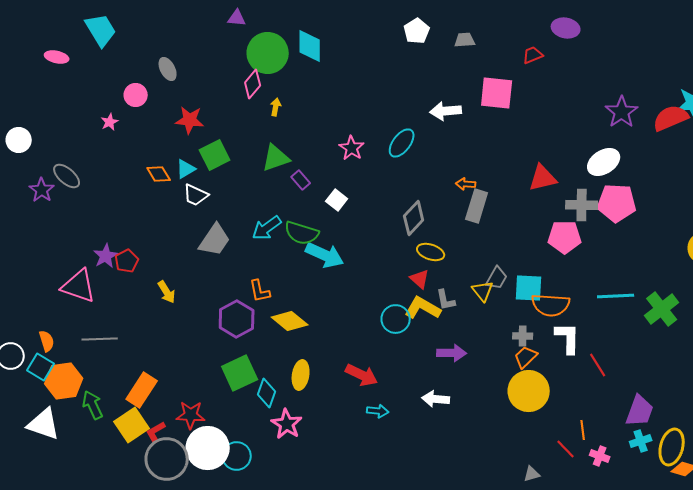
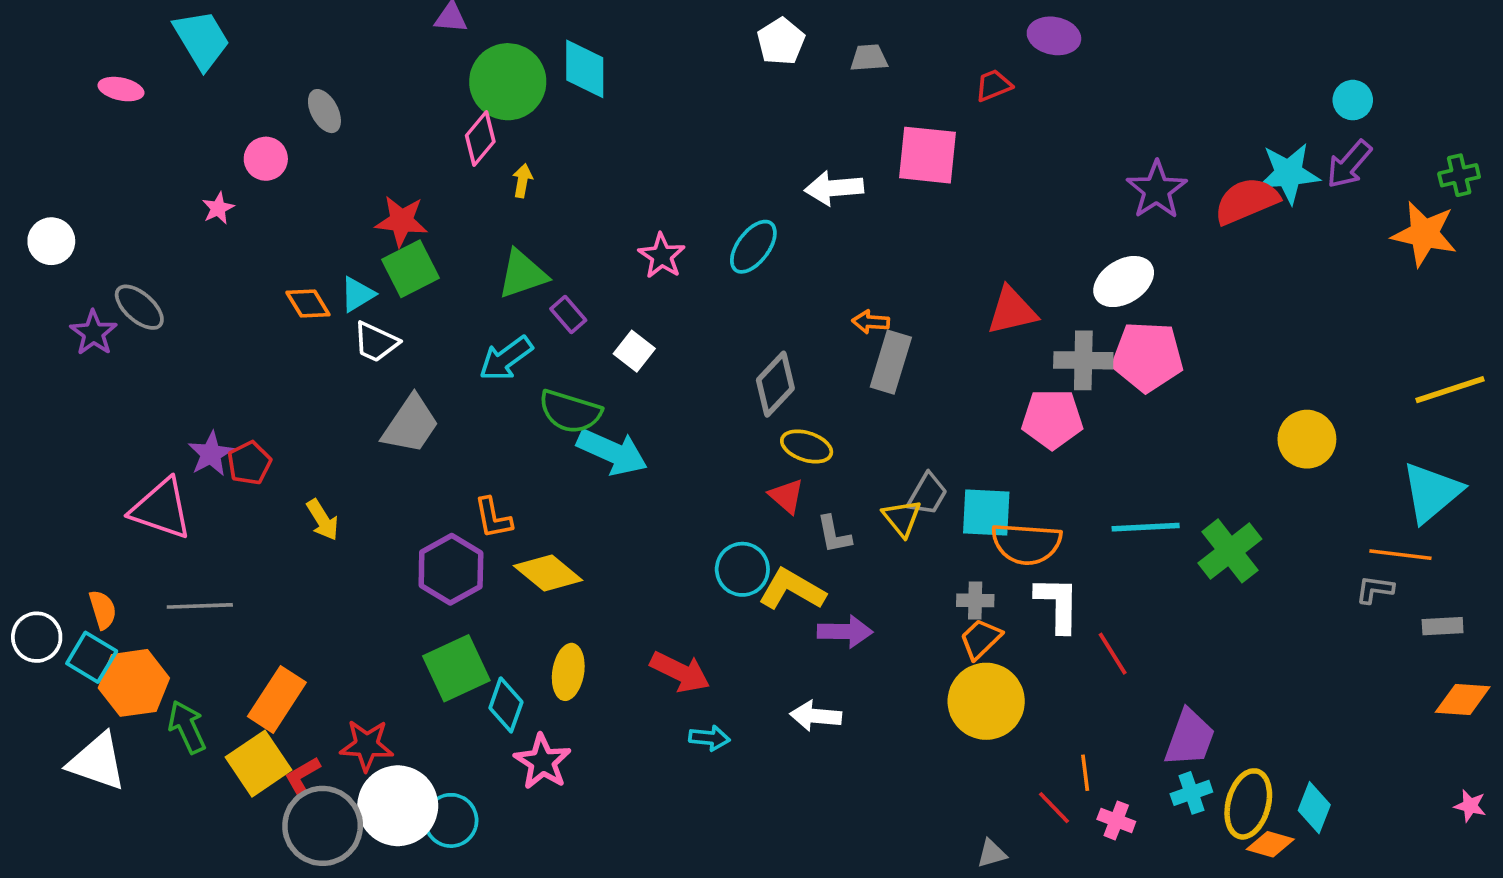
red star: (190, 120) -> (401, 221), moved
cyan arrow: (267, 228) -> (506, 358), moved
yellow L-shape: (423, 308) -> (792, 589), moved

